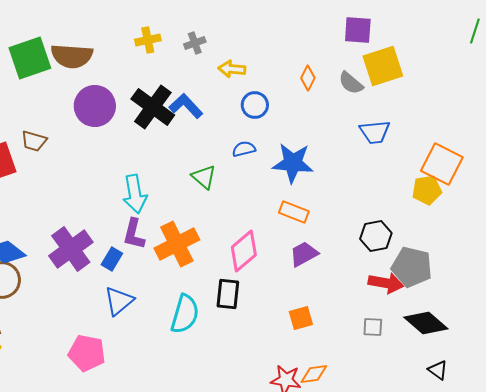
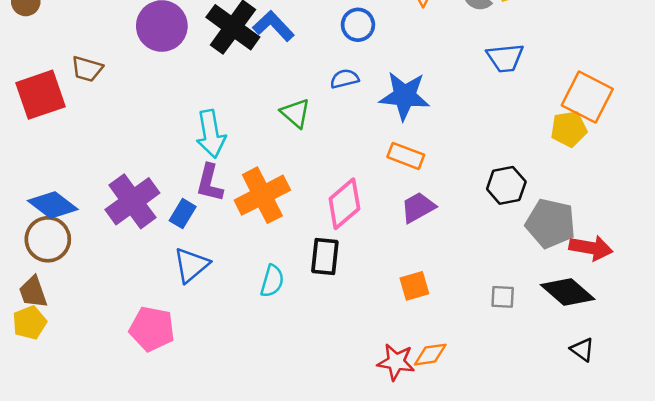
red arrow: (386, 283) -> (591, 248), moved
cyan semicircle: (185, 314) -> (272, 281), size x0.7

